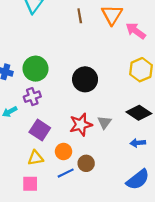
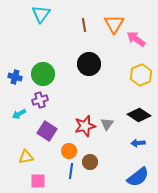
black circle: (85, 79) -> (89, 64), moved
yellow triangle: (36, 158) -> (26, 157), moved
blue line: (66, 173) -> (71, 171), turned -56

